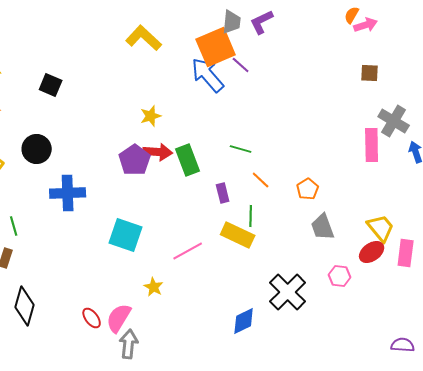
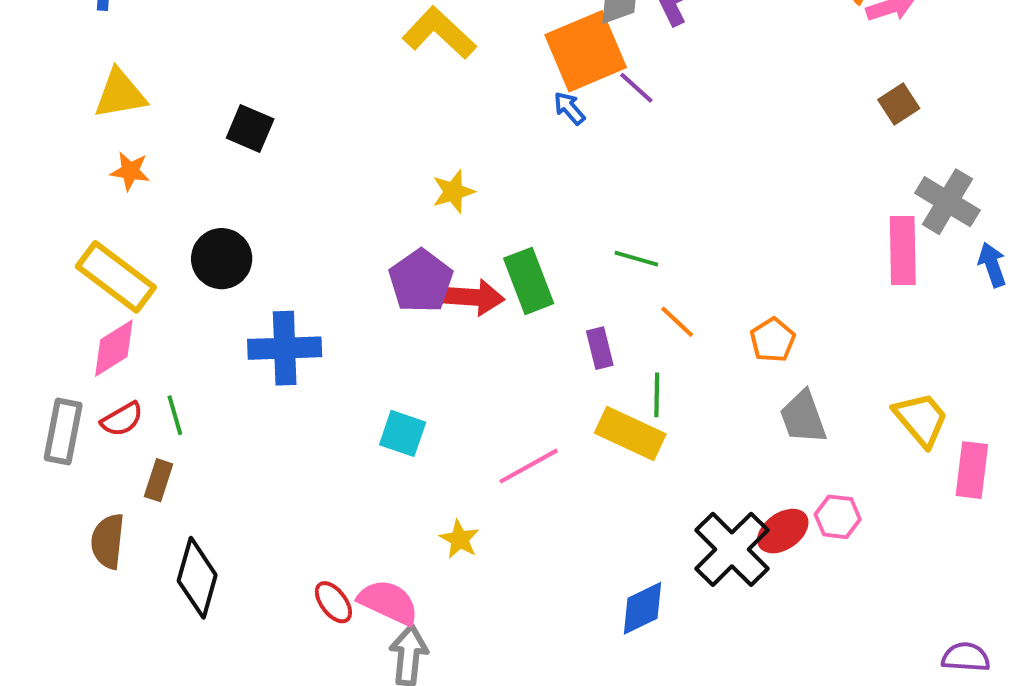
brown square: (370, 73) -> (899, 104), turned -36
blue arrow: (208, 75) -> (569, 108), size x0.5
red arrow: (158, 152) -> (474, 297), moved
cyan square: (126, 235) -> (403, 433), size x0.7
red ellipse: (372, 252) -> (783, 531), moved
pink semicircle: (119, 318) -> (388, 602), turned 84

